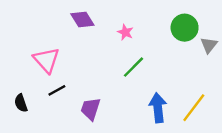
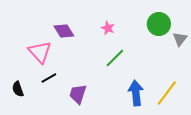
purple diamond: (82, 19) -> (64, 31), moved

